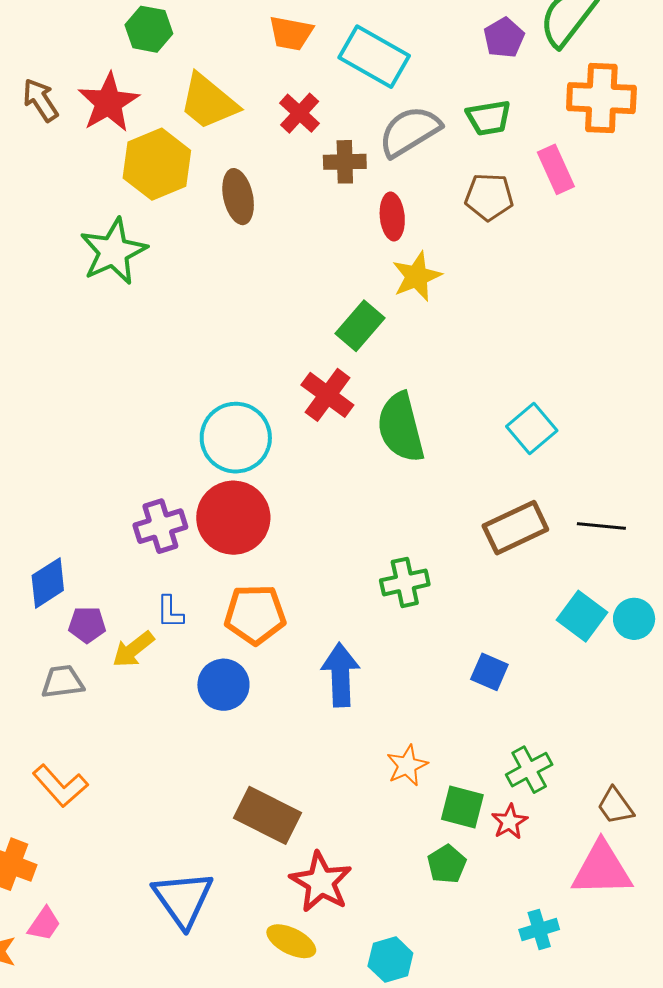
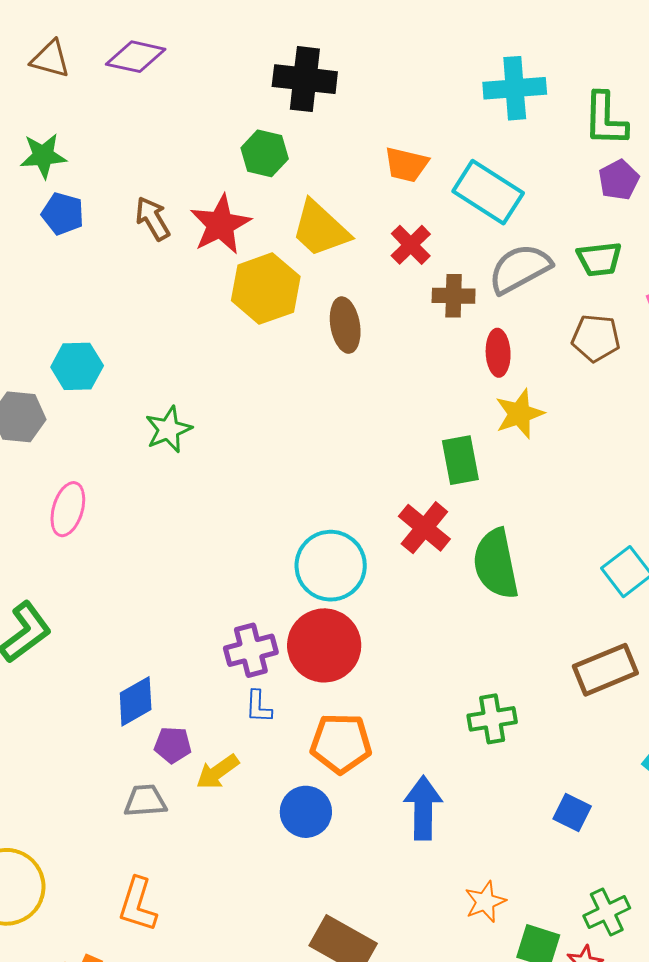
green star: (113, 251) -> (168, 429), moved, size x0.7
green rectangle: (360, 326) -> (460, 460), turned -54
blue L-shape: (170, 612) -> (258, 707), moved
orange L-shape: (60, 786) -> (138, 905), turned 56

